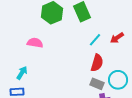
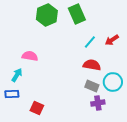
pink semicircle: (35, 43) -> (30, 56), moved
red semicircle: (97, 63) -> (92, 65), turned -96

